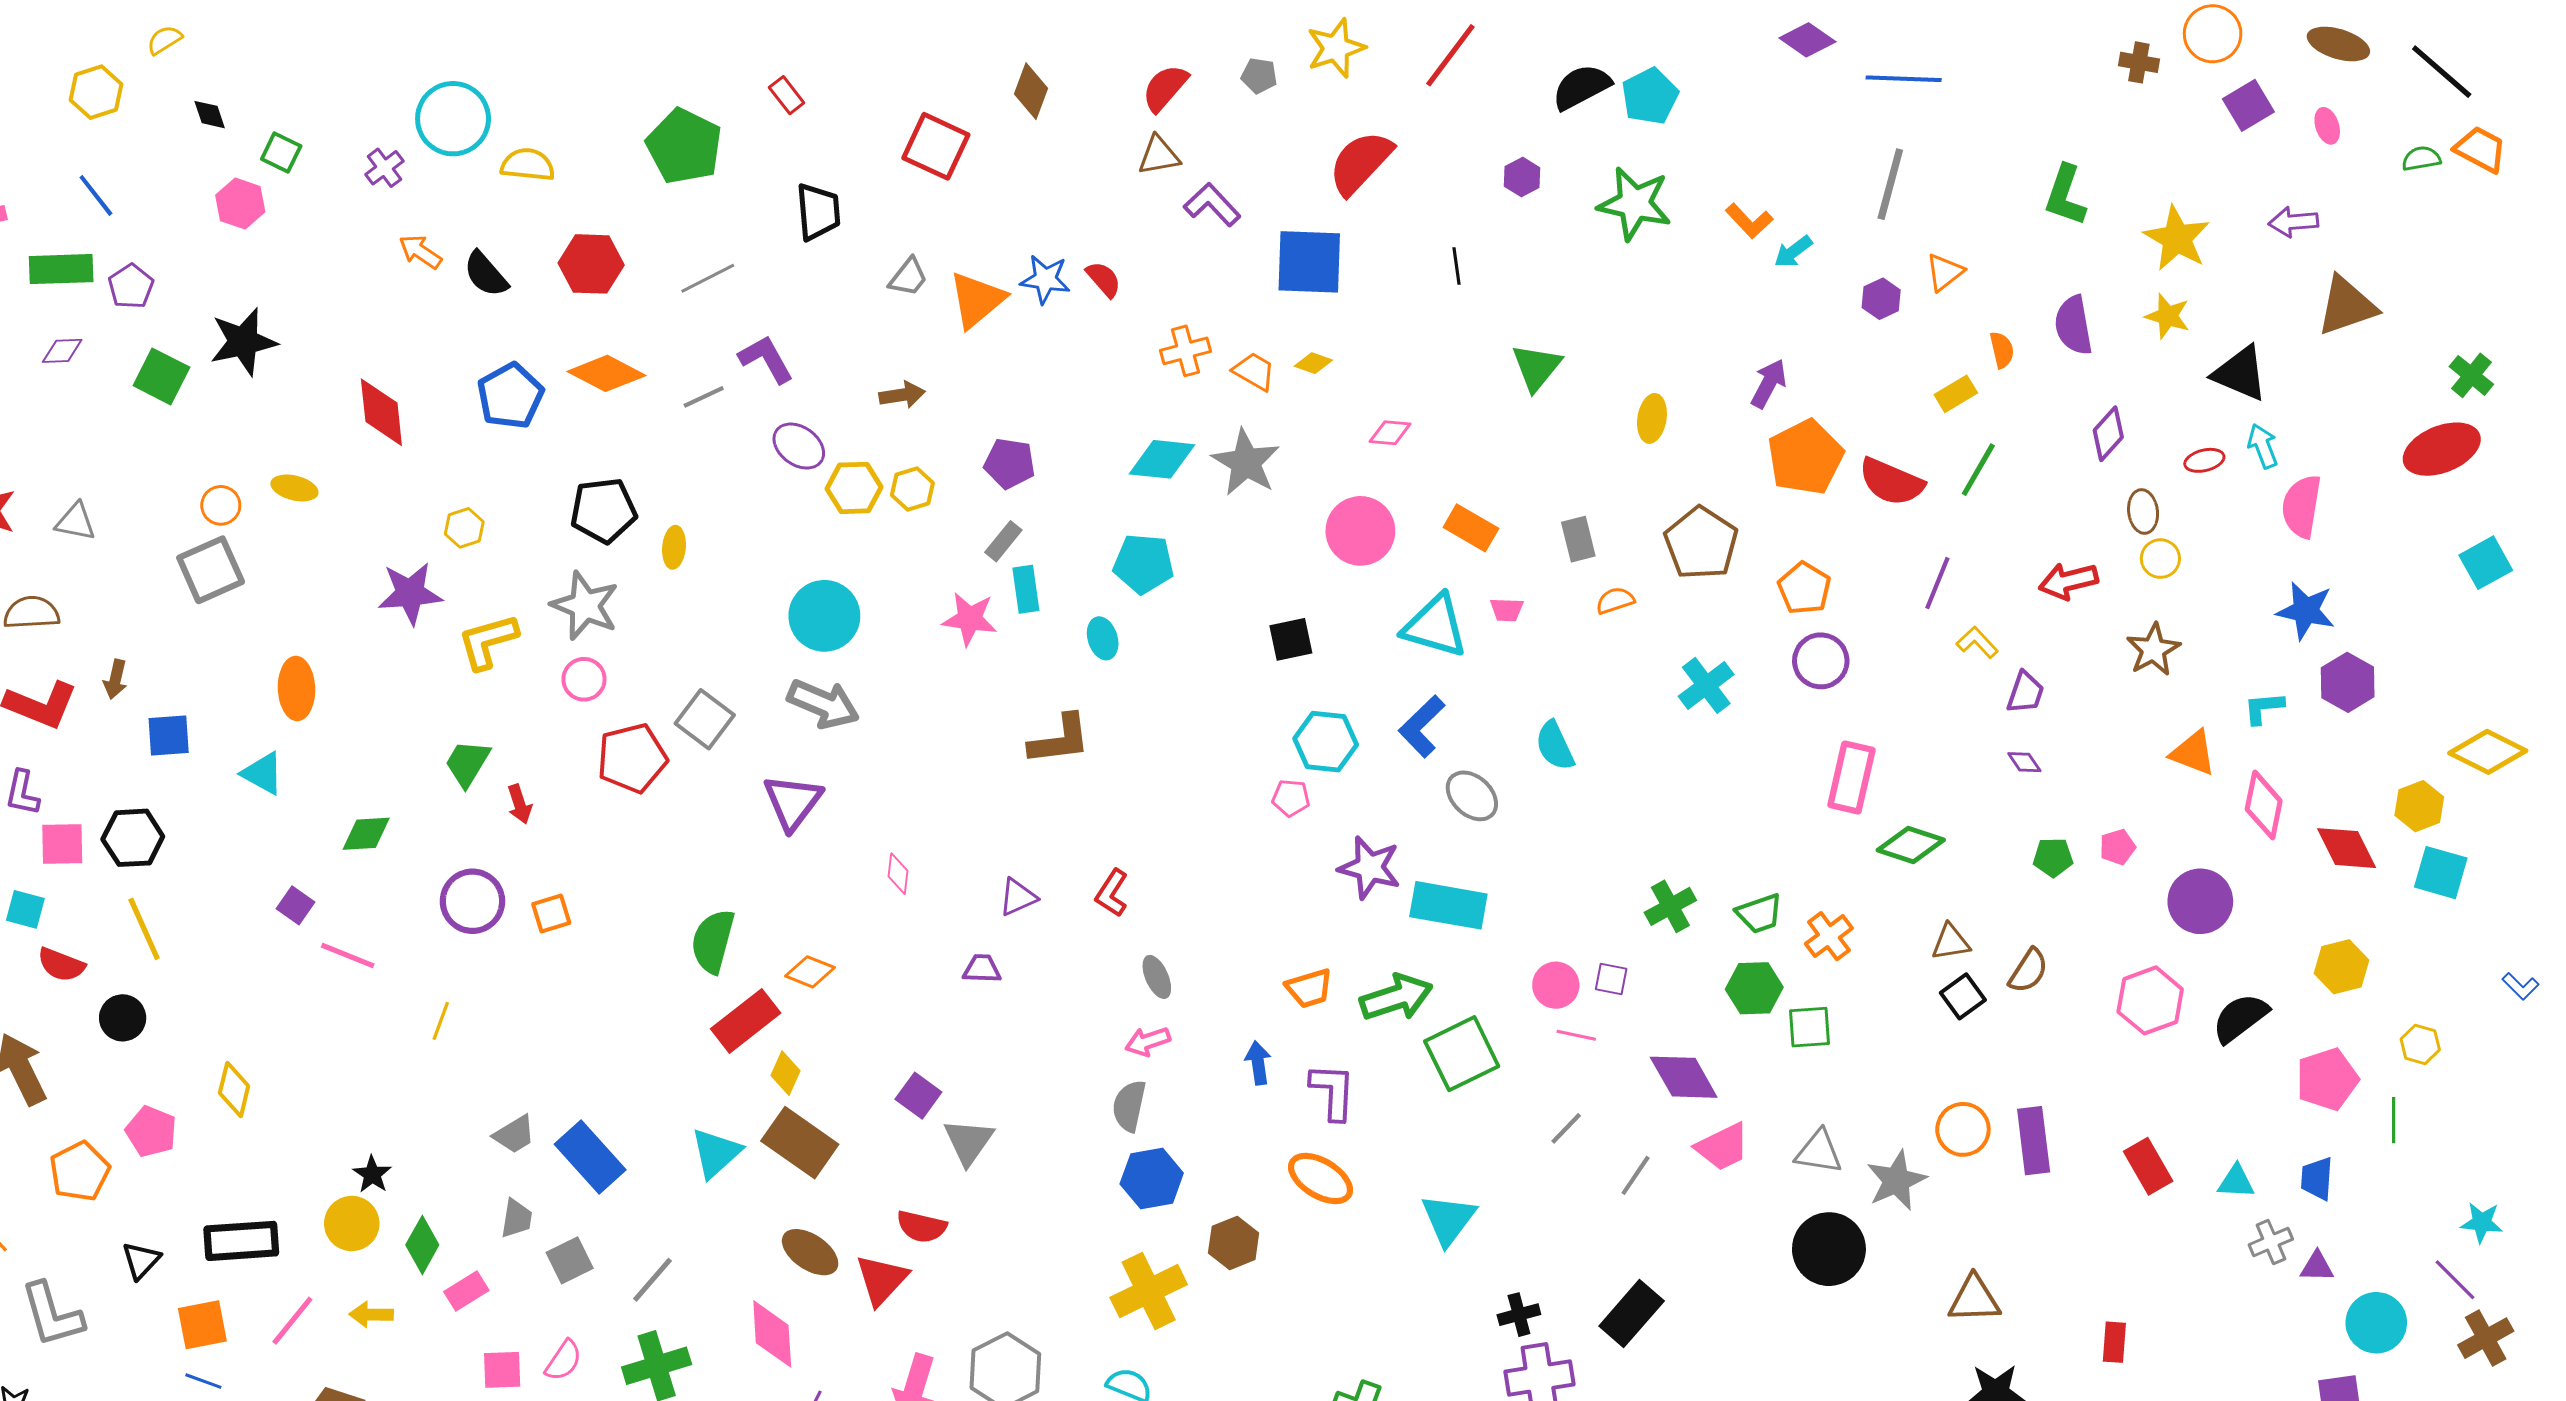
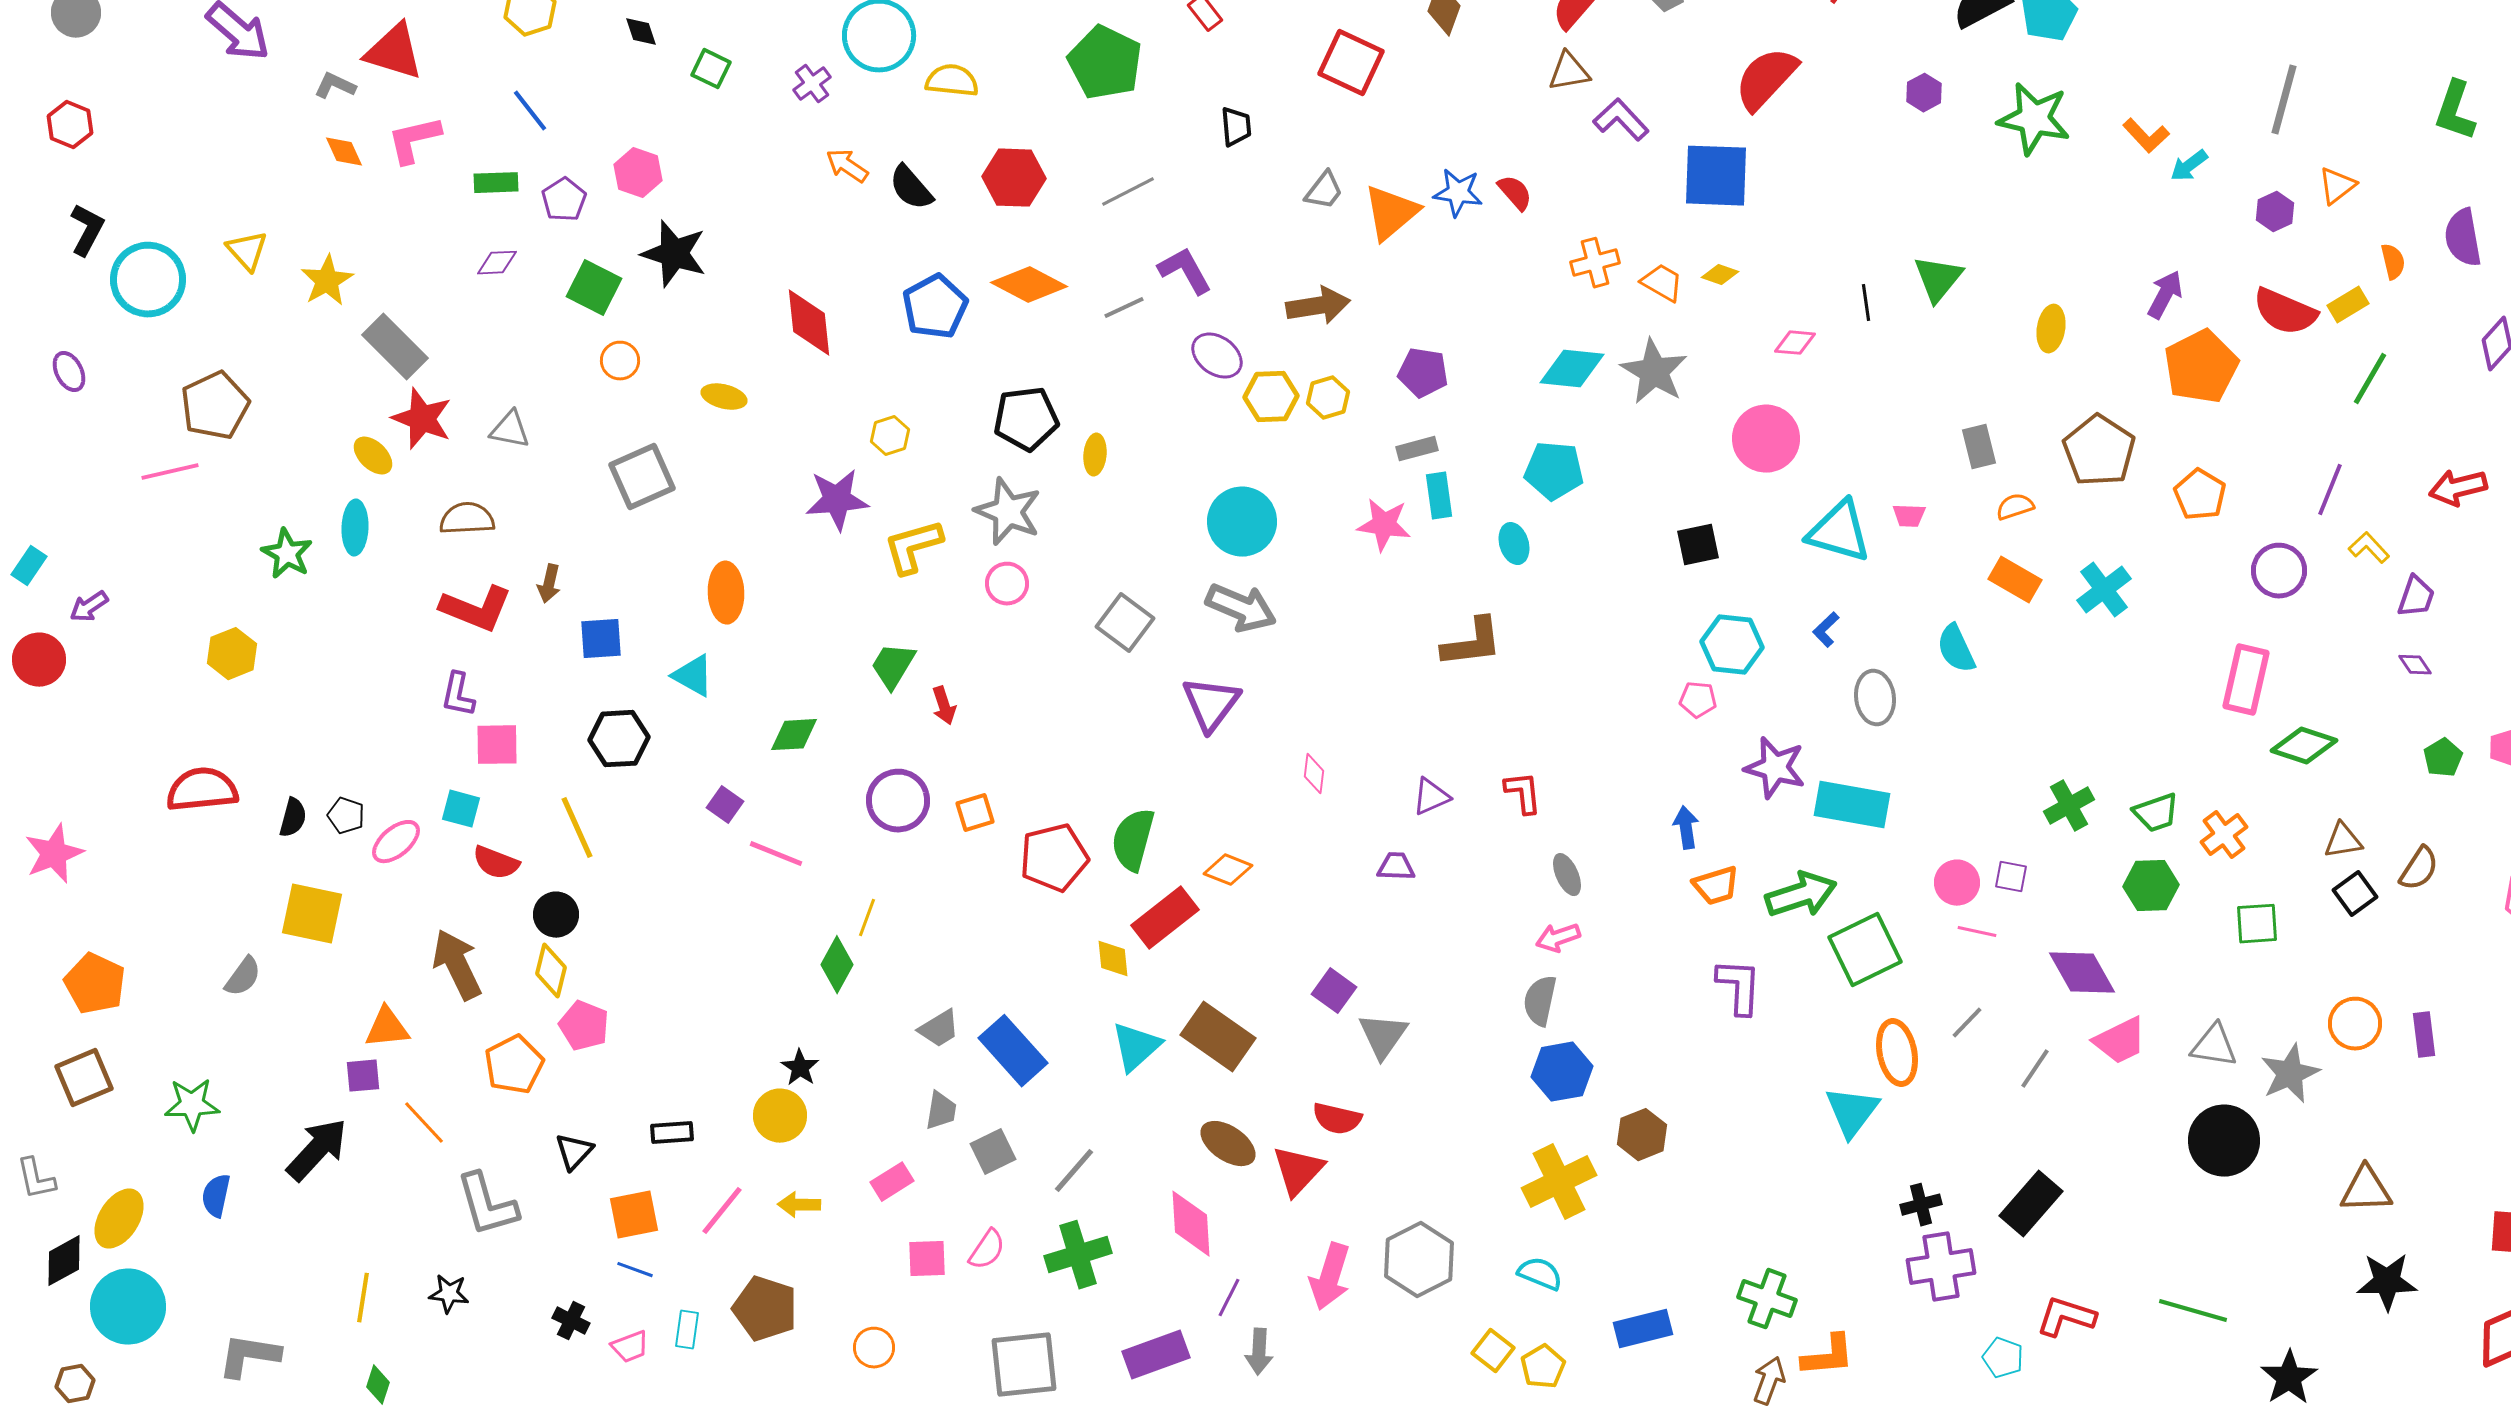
pink hexagon: (240, 204) -> (638, 173), moved
black trapezoid: (818, 212) -> (1236, 127), size x0.7
black line: (1457, 266) -> (1866, 303), moved
green rectangle: (61, 269) -> (496, 183), size x0.7
black star: (243, 342) -> (674, 254), turned 30
brown arrow: (902, 395) -> (1318, 306), size x1.4
red semicircle: (1891, 482) -> (2285, 312), moved
orange circle: (221, 505) -> (620, 361), moved
orange rectangle: (1471, 528) -> (2015, 580), moved
gray rectangle: (1003, 541) -> (1417, 449), turned 36
purple circle: (1821, 661) -> (2279, 571), moved
blue L-shape: (1422, 726) -> (1826, 630), size x0.6
red pentagon: (632, 758) -> (1054, 858), moved
gray ellipse: (1472, 796) -> (1875, 698), turned 40
black hexagon: (133, 838) -> (619, 739), moved
green pentagon: (2053, 857) -> (2443, 758), turned -30
red L-shape: (1112, 893) -> (1523, 793), turned 141
green square: (1810, 1027) -> (2257, 924), moved
blue arrow: (1258, 1063) -> (1686, 828), moved
yellow diamond: (785, 1073) -> (1113, 959), moved, turned -30
yellow diamond: (234, 1089) -> (551, 971), moved
purple rectangle: (2034, 1141) -> (2424, 1035), size x0.7
orange ellipse: (1321, 1178) -> (1897, 1053), moved, turned 48
black rectangle: (241, 1241) -> (672, 1133), size x0.6
green diamond: (422, 1245) -> (837, 965), moved

